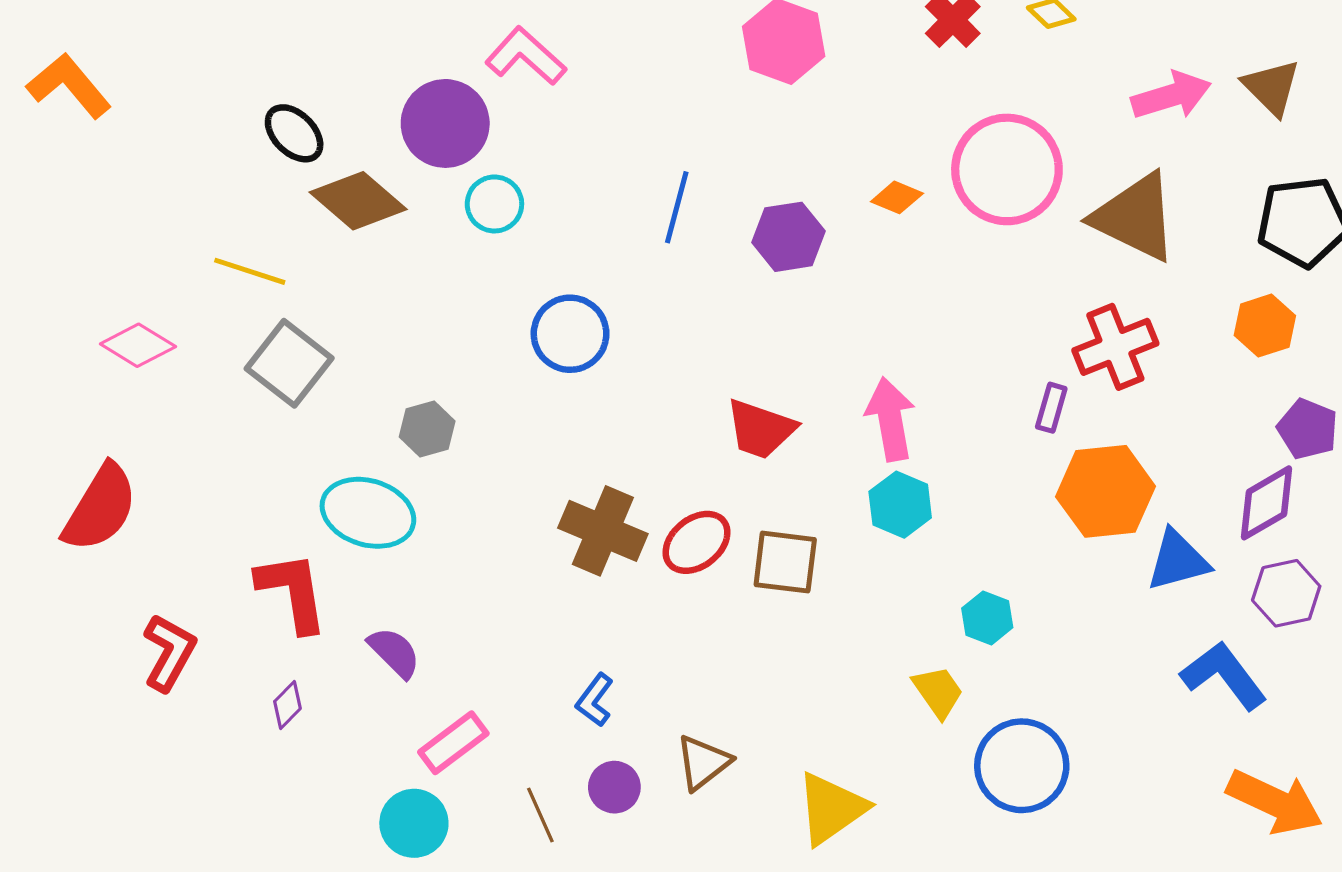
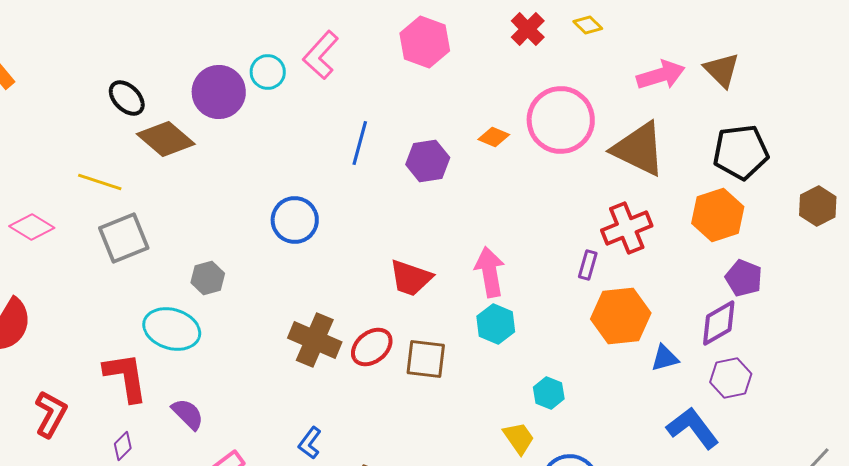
pink L-shape: (526, 56) -> (321, 55), moved, turned -90
cyan circle: (494, 204) -> (268, 72), moved
orange hexagon: (1265, 326) -> (718, 215), size x1.4
gray square: (289, 363) -> (124, 238), turned 30
blue triangle: (1178, 560) -> (665, 358), size x0.7

